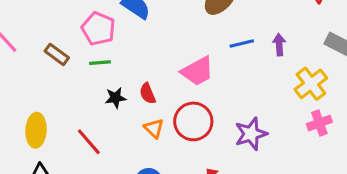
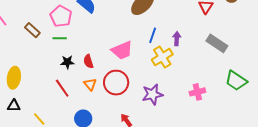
blue line: (242, 43) -> (153, 35), turned -63
yellow cross: (311, 84) -> (162, 57), moved
red line: (89, 142) -> (62, 88), moved

